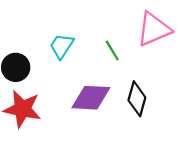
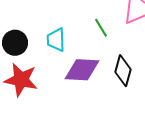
cyan trapezoid: (62, 46) -> (56, 40), moved, turned -35

